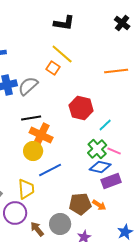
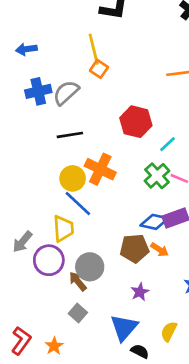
yellow line: (62, 54) -> (94, 49), moved, turned 35
orange cross: (41, 135) -> (100, 169), moved
blue diamond: (100, 167) -> (154, 222), moved
blue line: (50, 170) -> (78, 203), moved, turned 70
gray circle: (60, 224) -> (90, 267), moved

